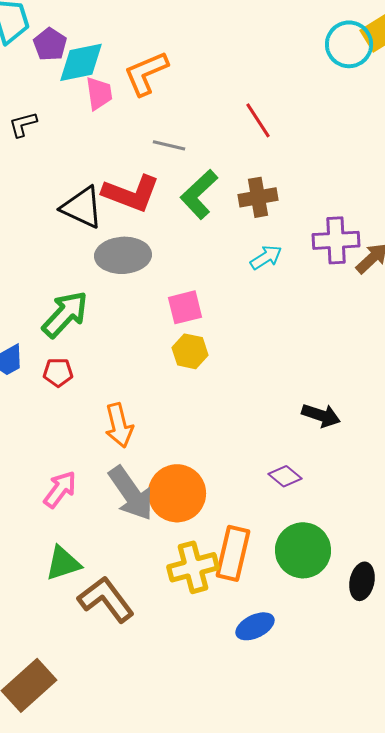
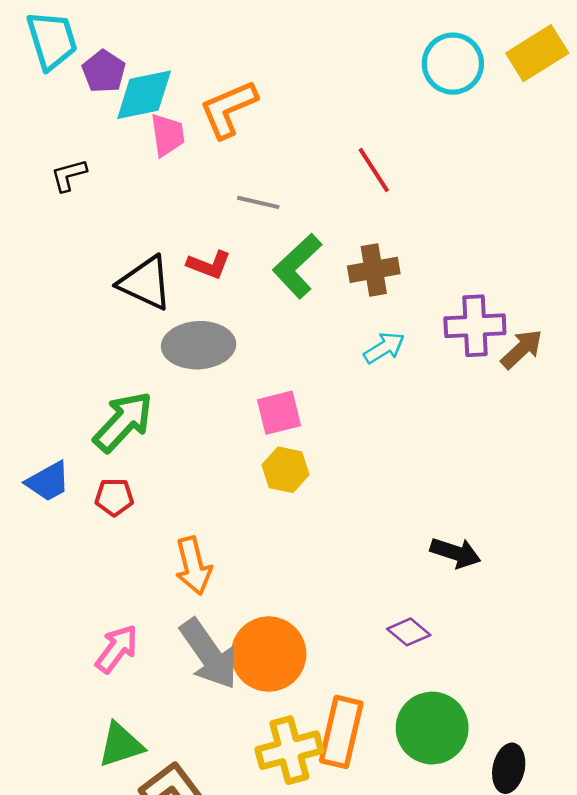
cyan circle: (349, 44) -> (453, 64), moved
red L-shape: (131, 193) -> (209, 265), size x0.6

